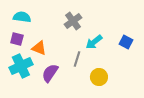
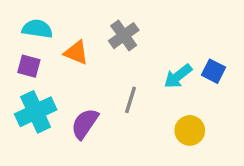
cyan arrow: (94, 42) -> (178, 76), moved
orange triangle: (39, 48) -> (76, 53), moved
yellow circle: (99, 77) -> (190, 130), moved

